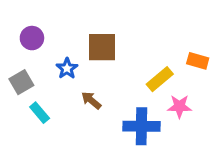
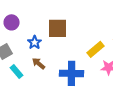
brown arrow: (91, 100) -> (39, 63), moved
blue cross: (141, 126) -> (72, 73), moved

